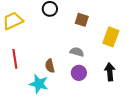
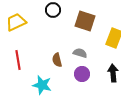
brown square: (82, 20) -> (85, 21), size x1.5
brown semicircle: (50, 66) -> (57, 60), moved

